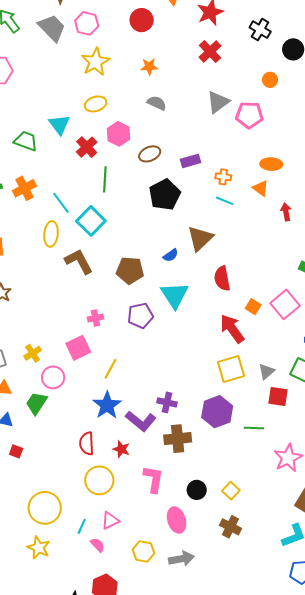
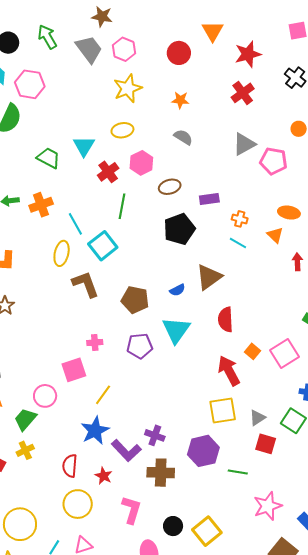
yellow cross: (33, 353) -> (25, 450), moved
yellow square: (231, 491) -> (207, 531), size x1.6

